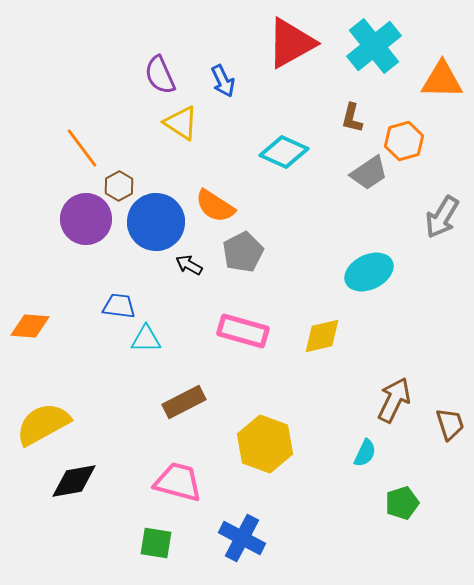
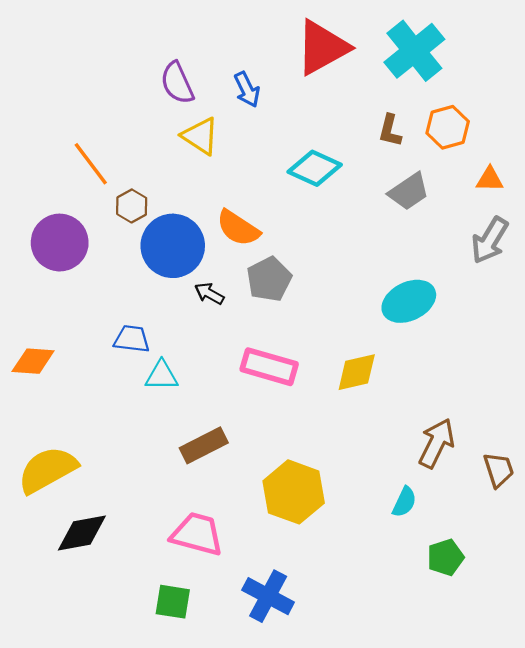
orange triangle: (442, 80) -> (490, 179), moved, size x0.6
orange hexagon: (404, 141) -> (448, 127), moved
purple circle: (86, 219) -> (60, 243), moved

